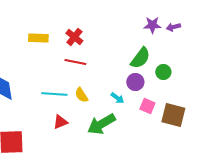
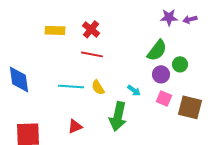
purple circle: (135, 82) -> (161, 74), moved
red triangle: (60, 122) -> (75, 126), moved
green arrow: (101, 124) -> (118, 116), turned -48

